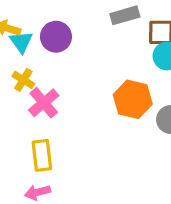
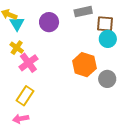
purple circle: (56, 37) -> (49, 22), moved
yellow rectangle: (42, 155) -> (25, 96), turned 36

